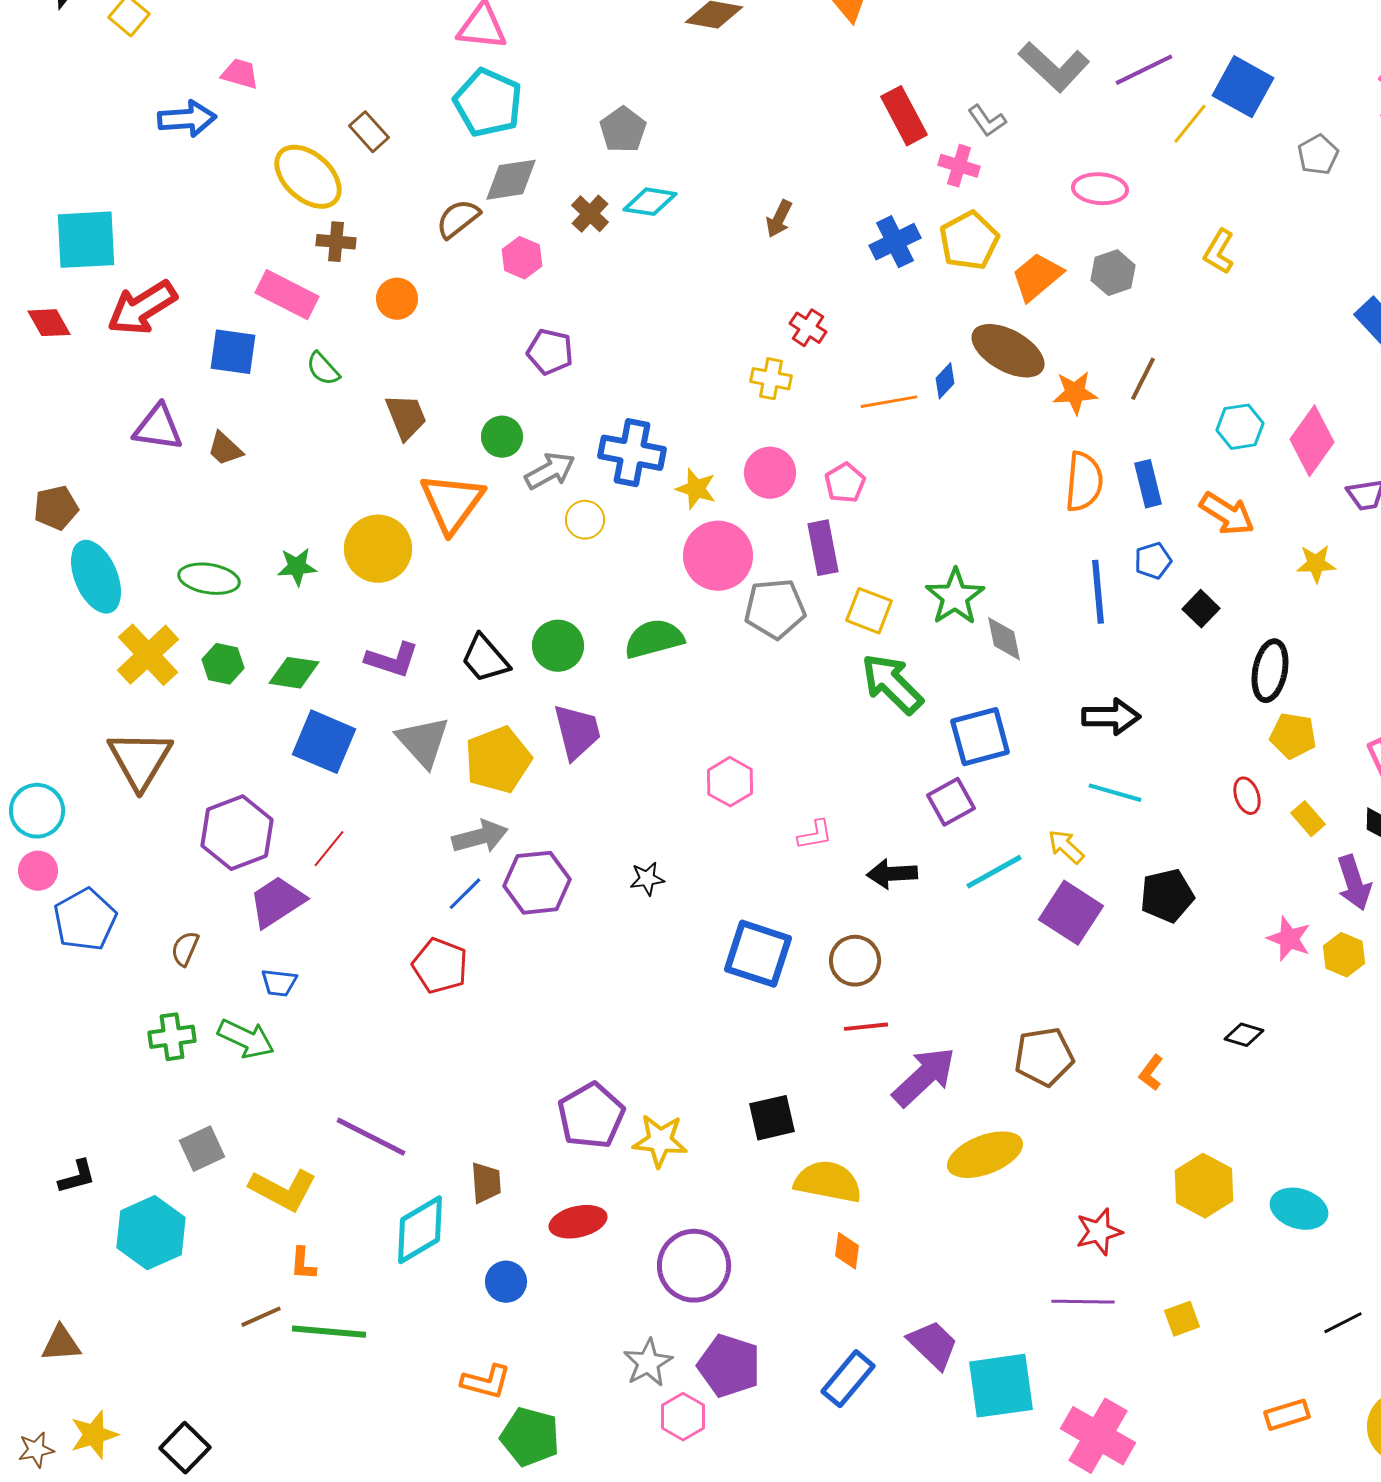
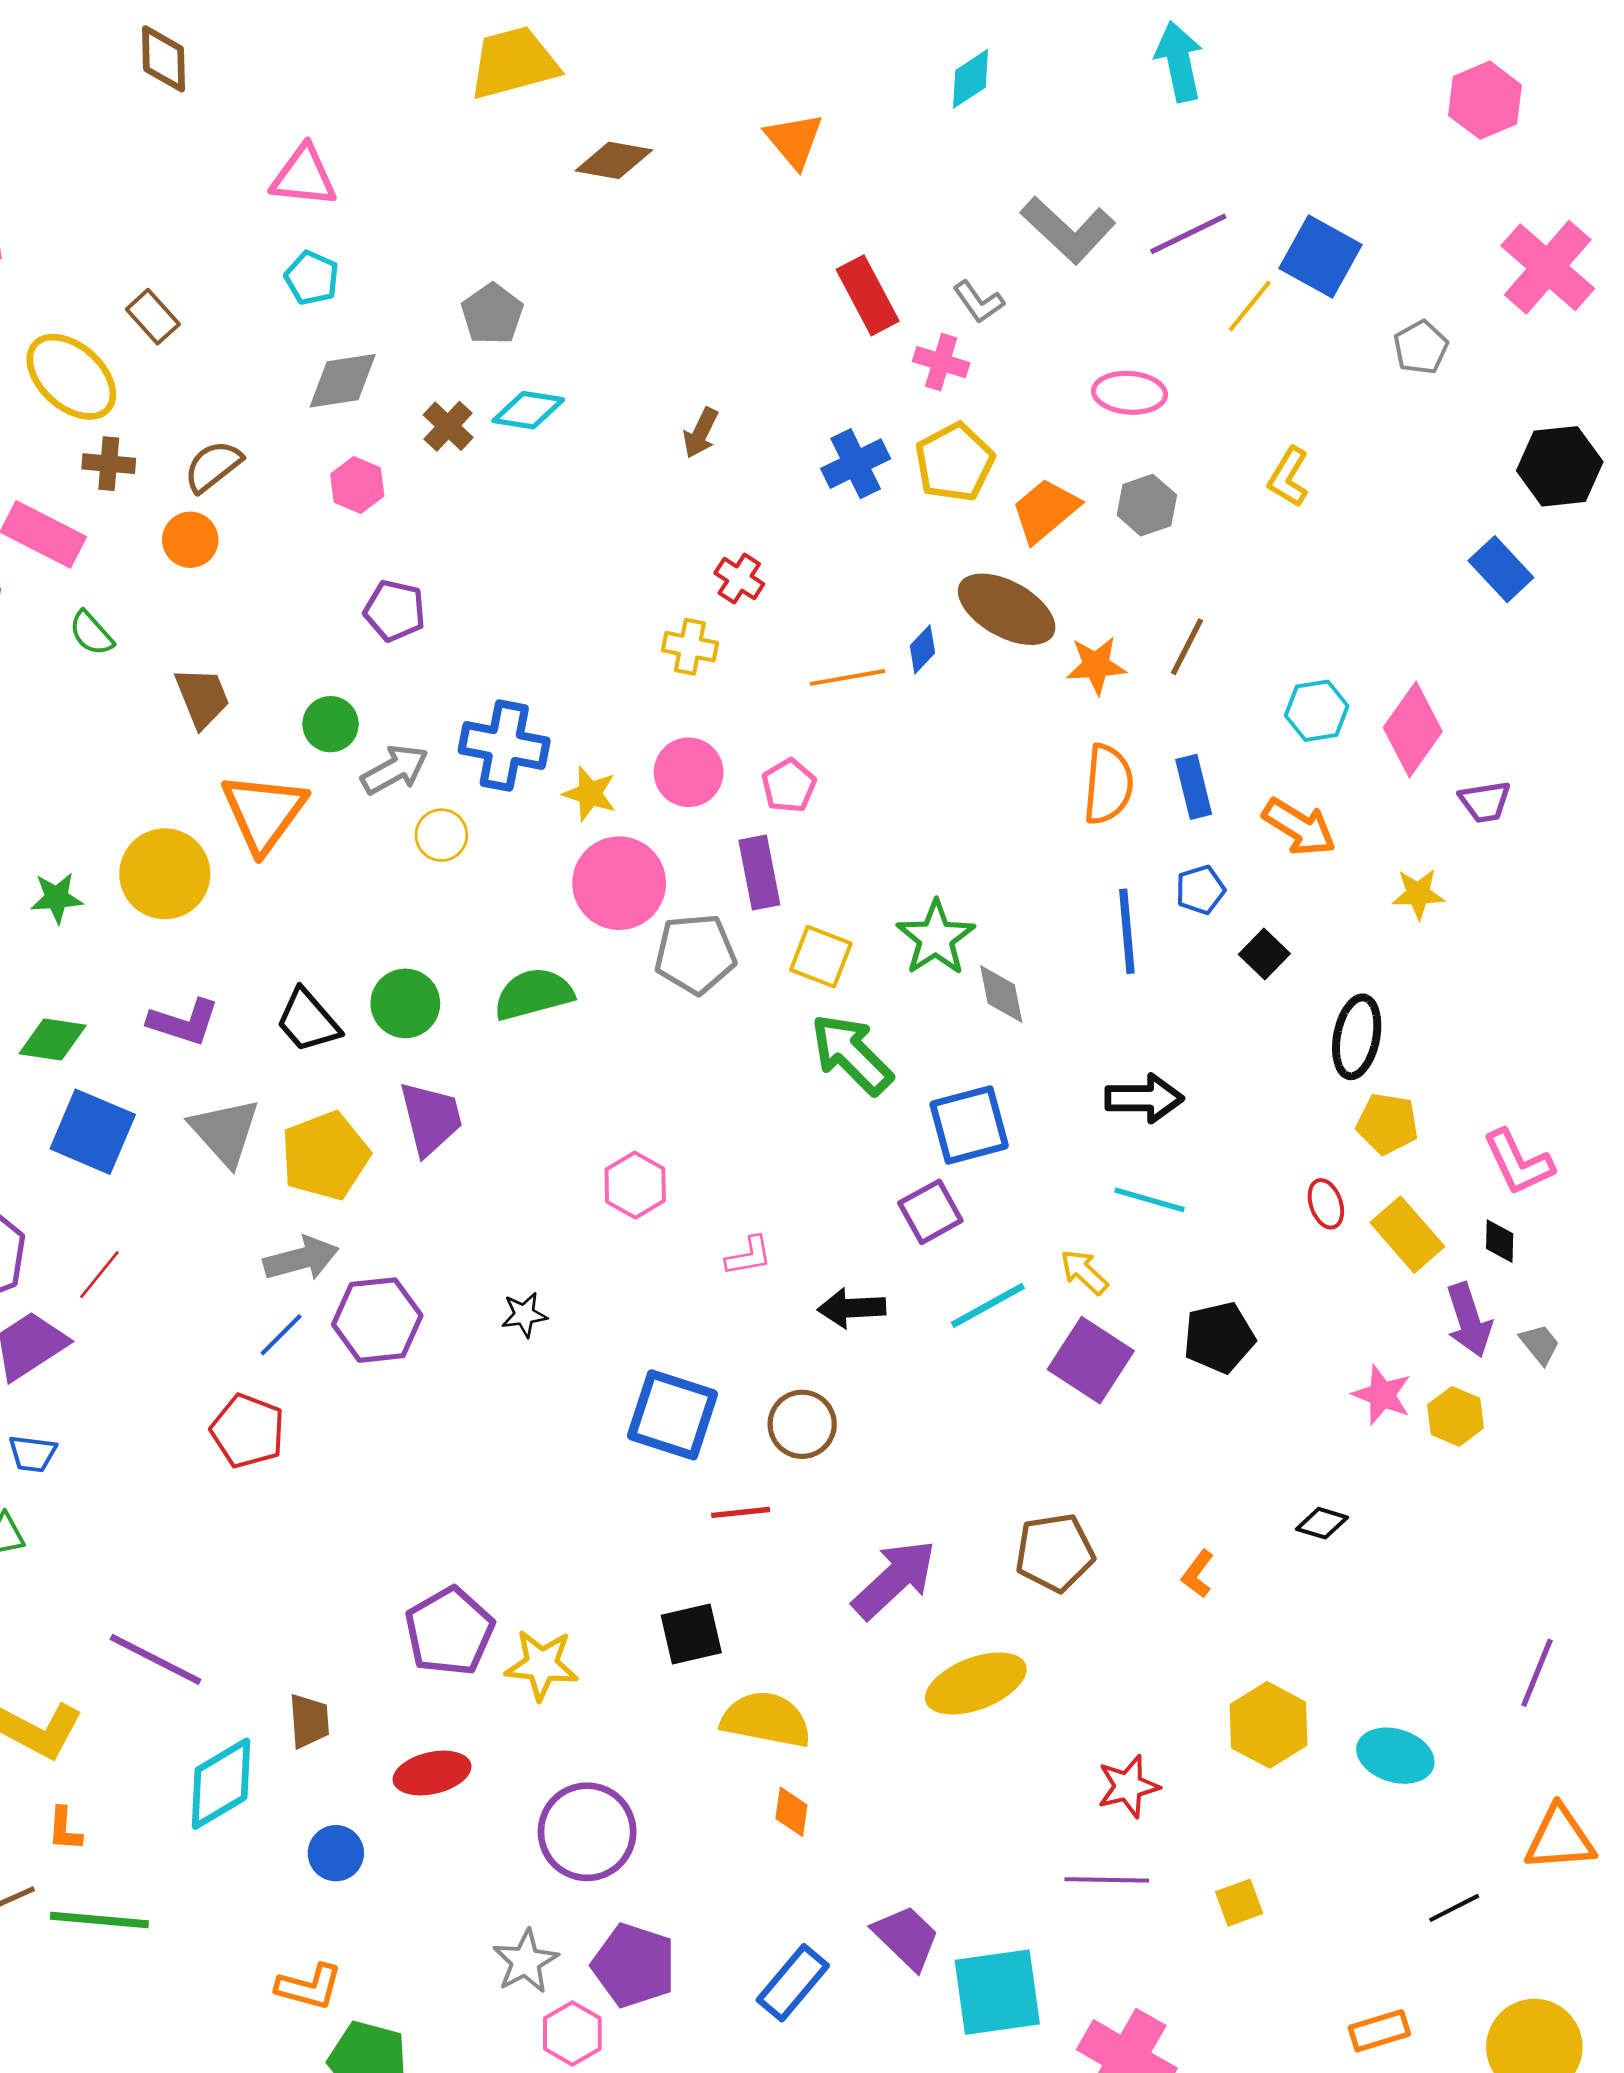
cyan pentagon: (488, 103) -> (312, 278), size x0.6
brown semicircle: (458, 219) -> (213, 466), moved
yellow rectangle: (1308, 819) -> (1407, 1235), size x1.6
red line: (866, 1027) -> (741, 1512), moved

